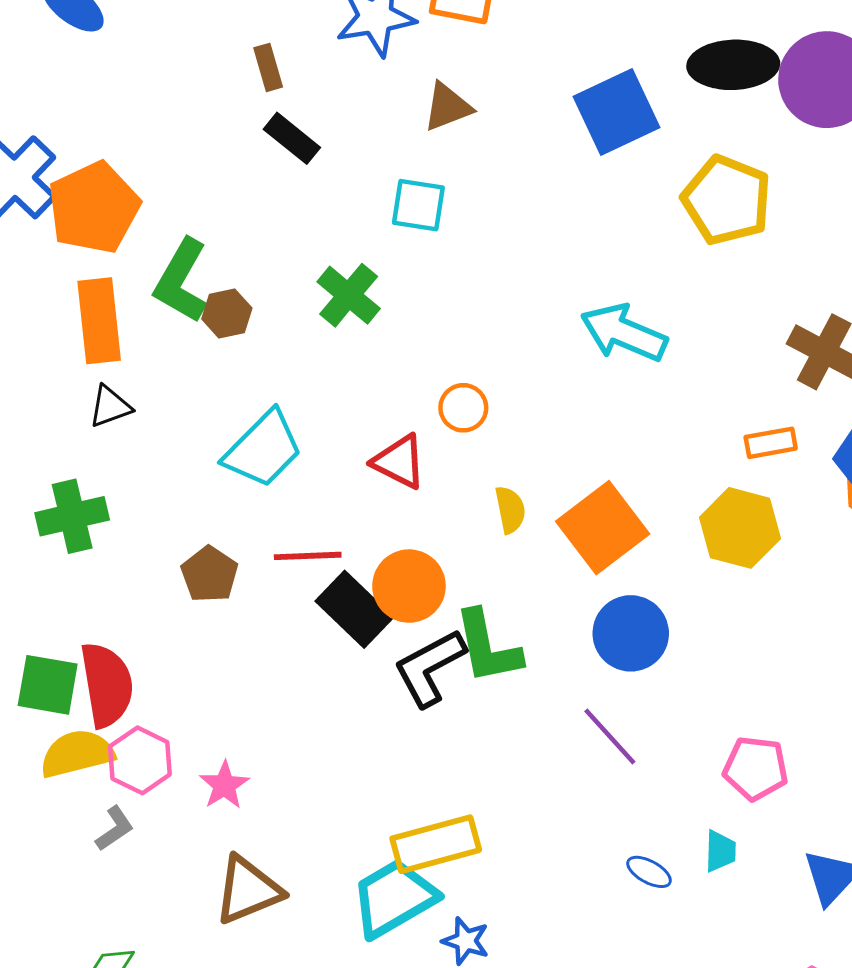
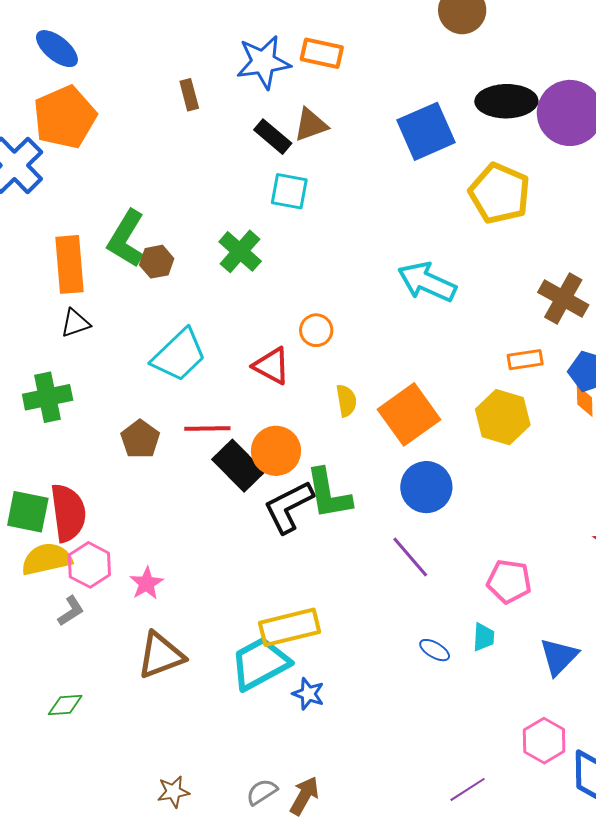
black rectangle: (292, 138) -> (273, 137), moved
orange pentagon: (94, 208) -> (65, 117), moved

